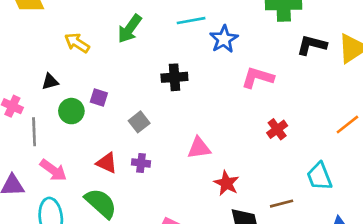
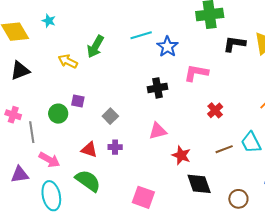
yellow arrow: (77, 43) -> (68, 61), moved
black cross: (174, 77) -> (158, 88), moved
black triangle: (50, 82) -> (20, 71), moved, size x1.5
brown line: (282, 204) -> (224, 149), moved

